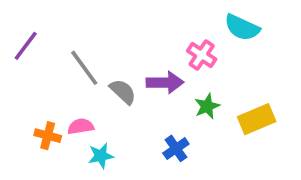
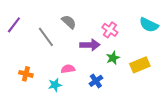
cyan semicircle: (242, 27) -> (149, 25), moved
gray semicircle: (123, 92) -> (69, 22), moved
pink semicircle: (81, 126) -> (68, 69), moved

